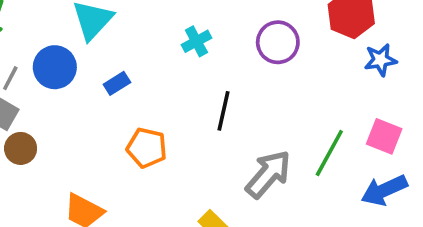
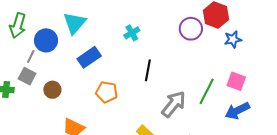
purple circle: (278, 42) -> (191, 29), moved
blue circle: (55, 67) -> (46, 40), moved
blue rectangle: (117, 83) -> (89, 57), size x1.6
brown circle: (21, 148) -> (52, 90), moved

